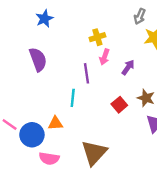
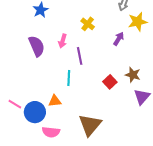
yellow cross: (97, 37) -> (88, 24), turned -32
pink arrow: (104, 57) -> (63, 41), moved
purple arrow: (128, 67) -> (119, 39), moved

